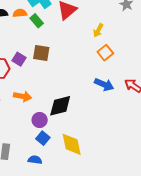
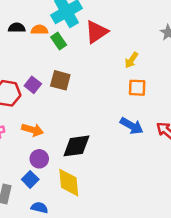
orange square: (105, 53) -> (137, 88), turned 35
purple circle: (40, 120) -> (39, 159), moved
blue square: (43, 138) -> (30, 179), moved
yellow diamond: (72, 144) -> (69, 183), moved

